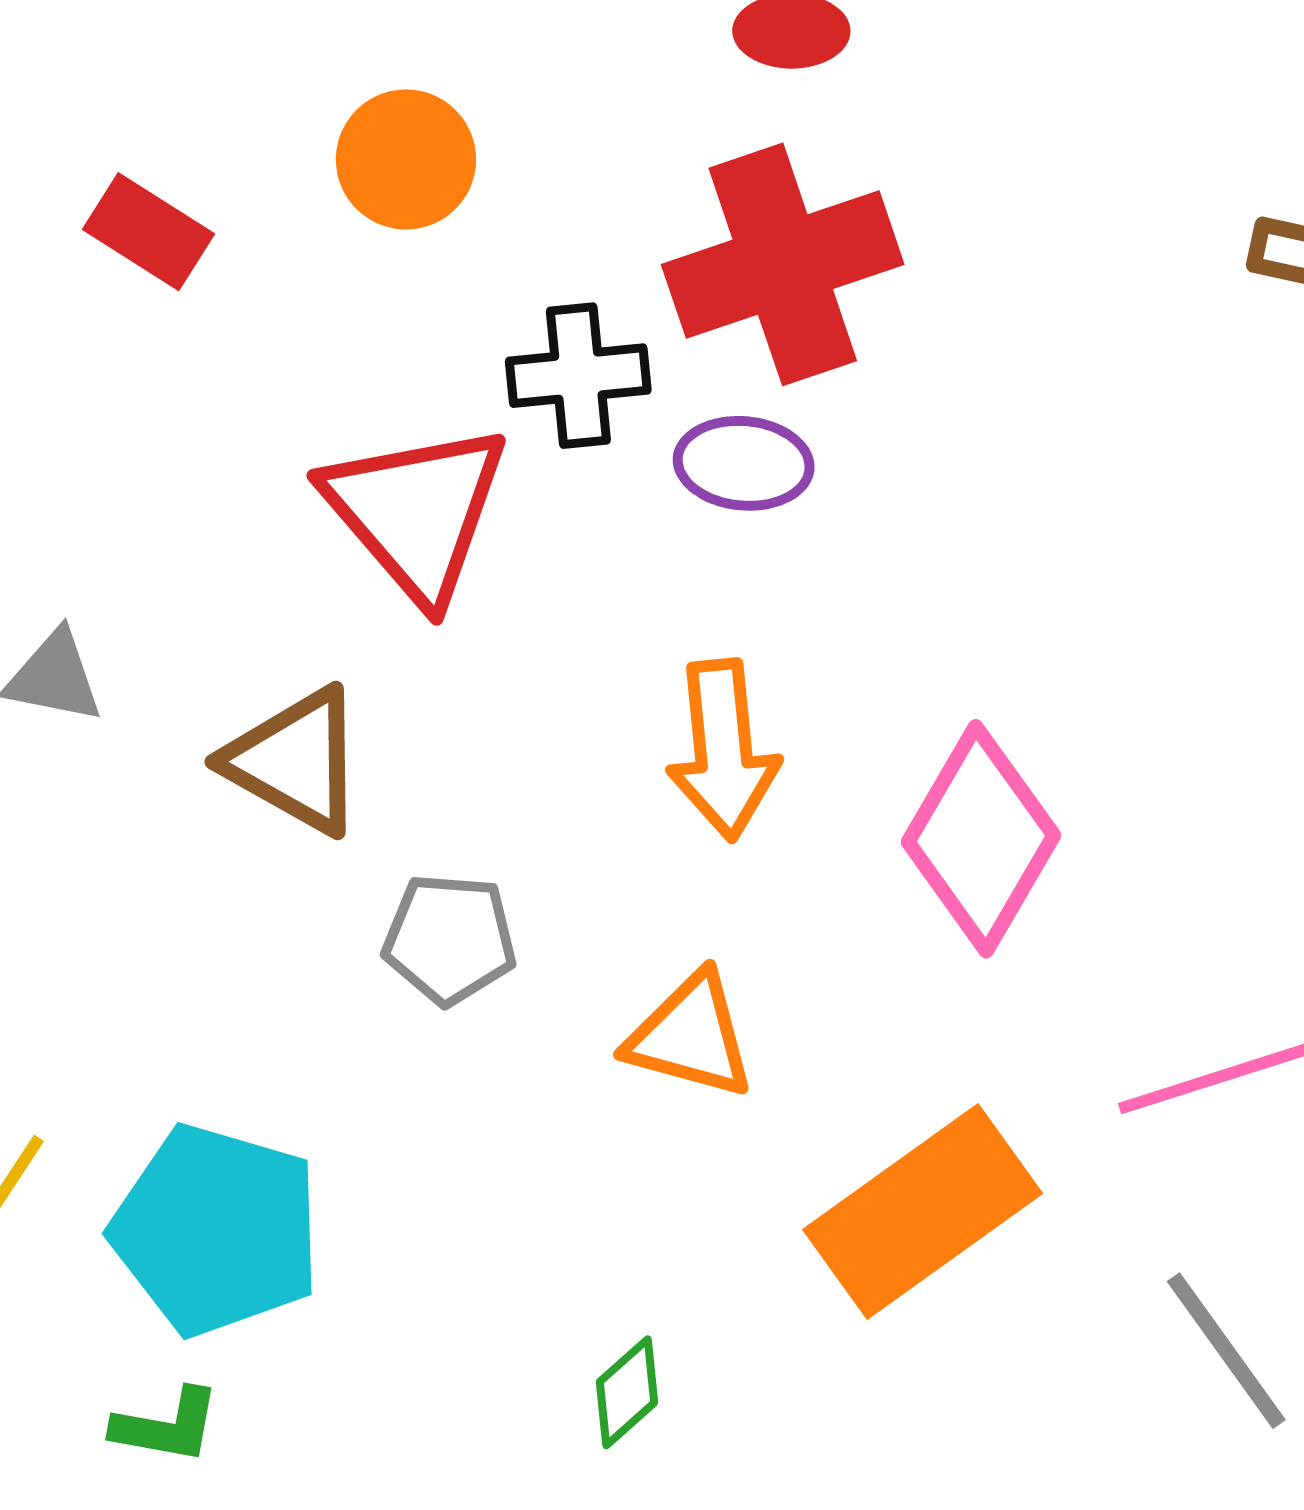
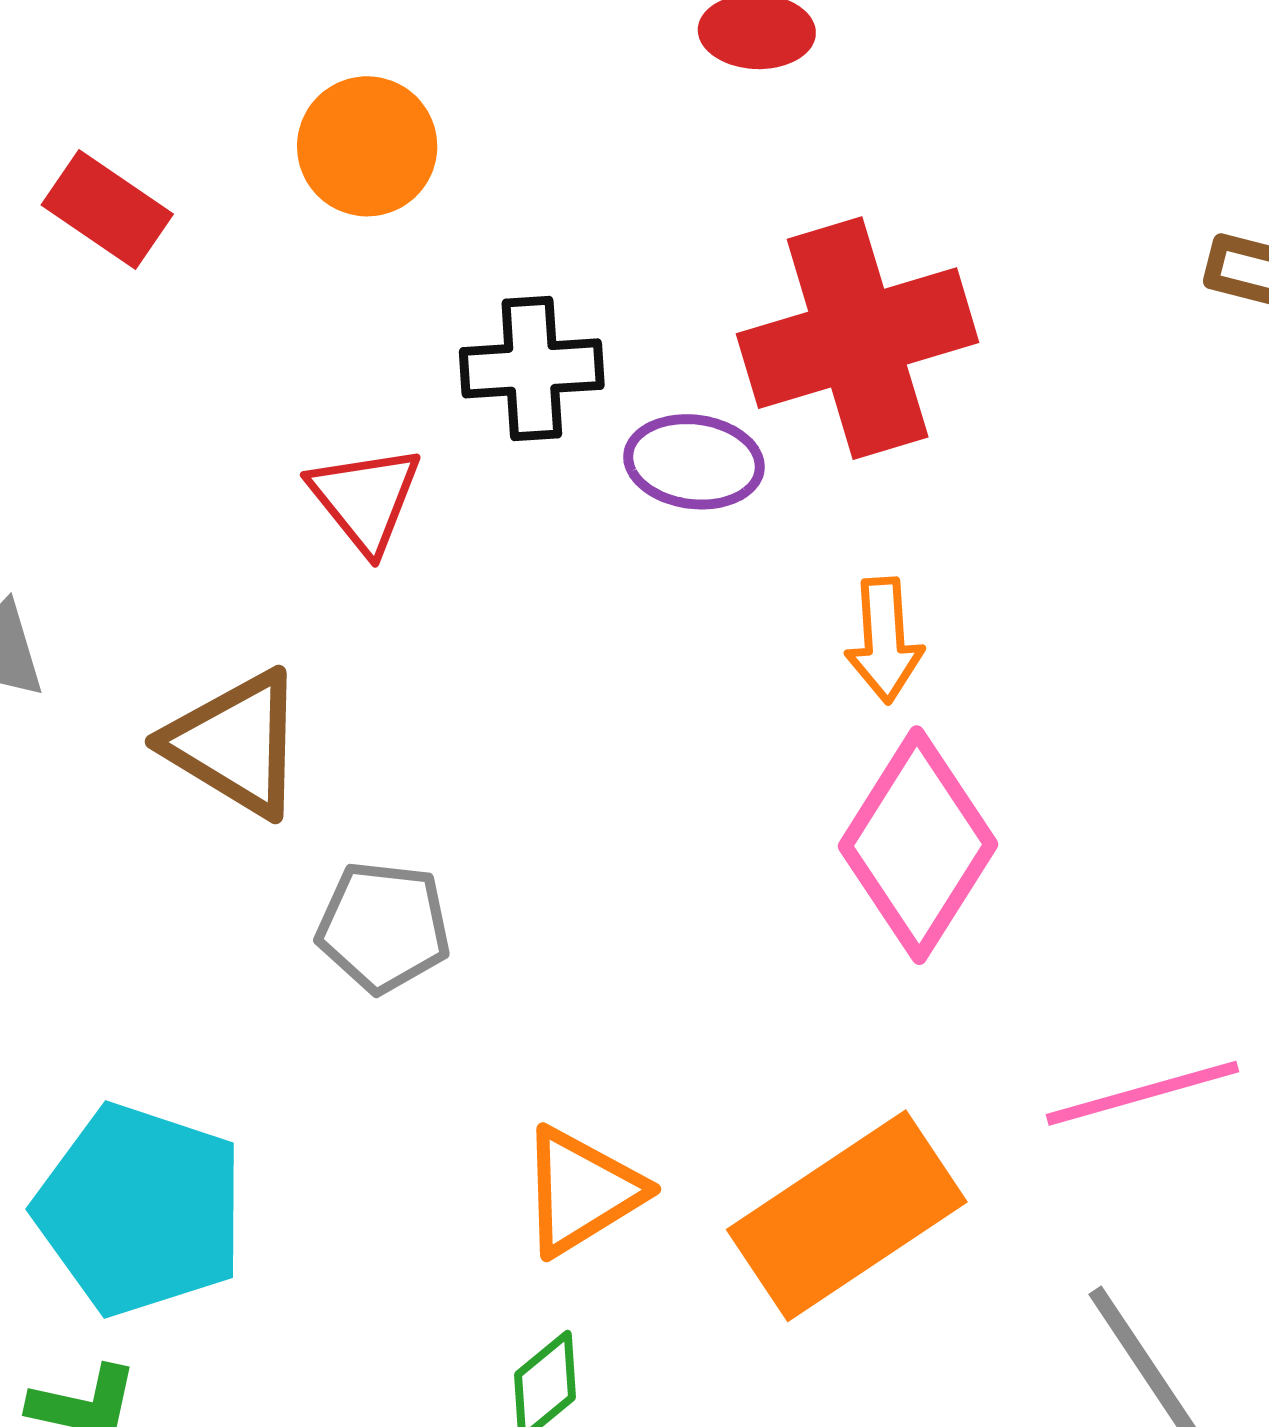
red cross: (783, 264) -> (858, 338), moved
red triangle: (416, 512) -> (365, 499), size x0.6
orange arrow: (723, 750) -> (884, 640), moved, size x0.7
orange triangle: (690, 1036) -> (582, 1191), moved, turned -49

